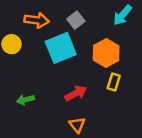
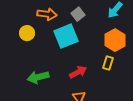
orange hexagon: (106, 53) -> (115, 40), moved
green arrow: (25, 100) -> (38, 77), size x1.5

